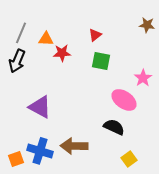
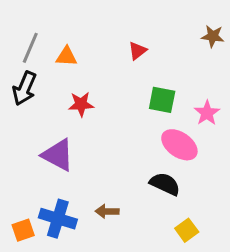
red star: (62, 53) -> (81, 104), moved
green square: (101, 61) -> (162, 100), moved
brown arrow: (74, 146) -> (107, 211), size x0.6

